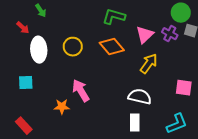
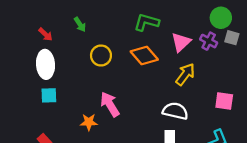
green arrow: (41, 11) -> (80, 24), moved
white ellipse: (39, 50) -> (45, 64), moved

